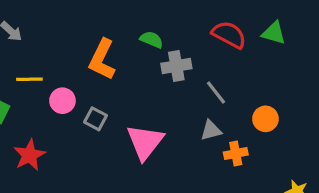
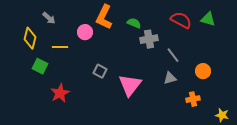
orange L-shape: (102, 59) -> (104, 17), moved
pink circle: (62, 101) -> (85, 32), moved
orange cross: (236, 153) -> (193, 99), moved

